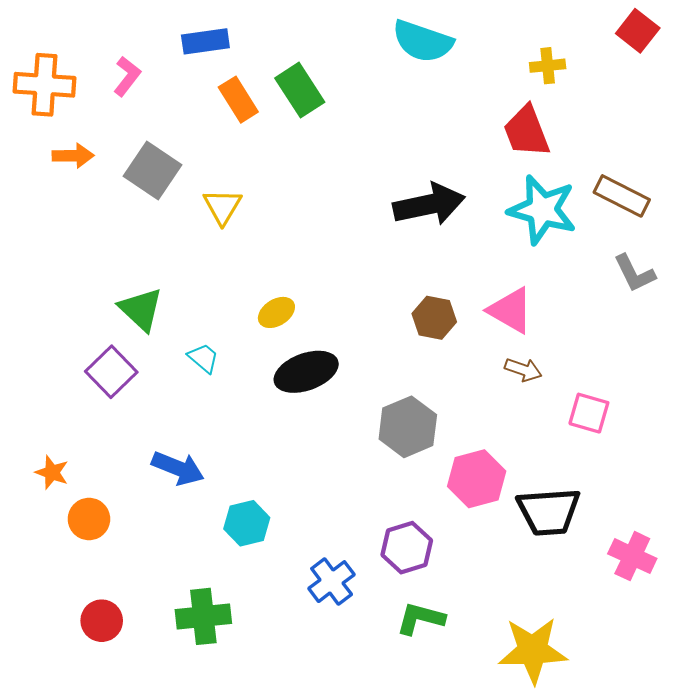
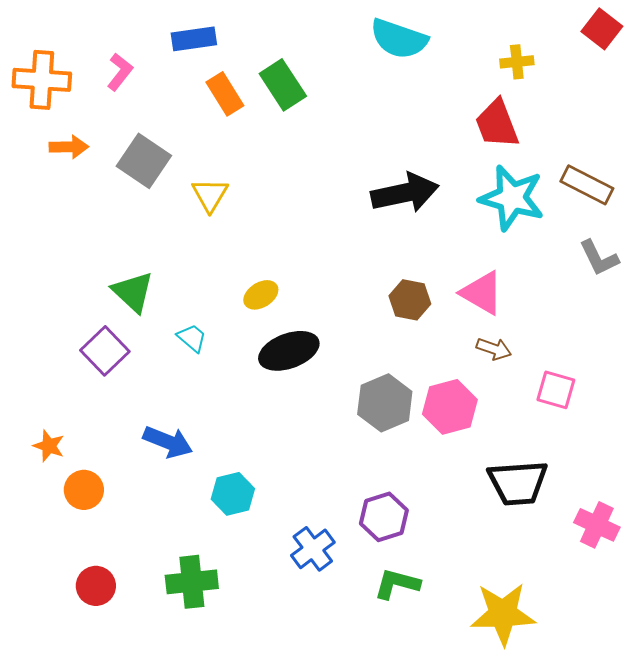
pink hexagon: (477, 479) -> (450, 407), moved

